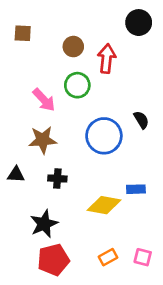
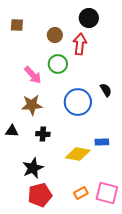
black circle: (139, 23) -> (89, 18), moved
pink square: (143, 257) -> (107, 193), size x1.6

